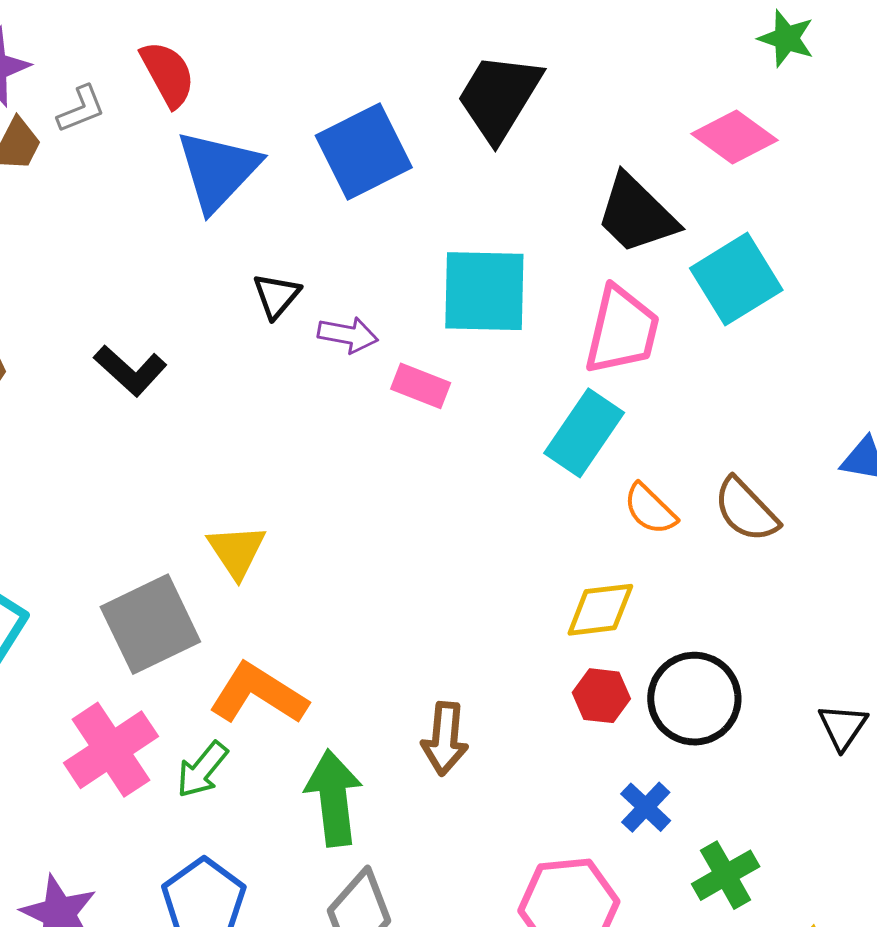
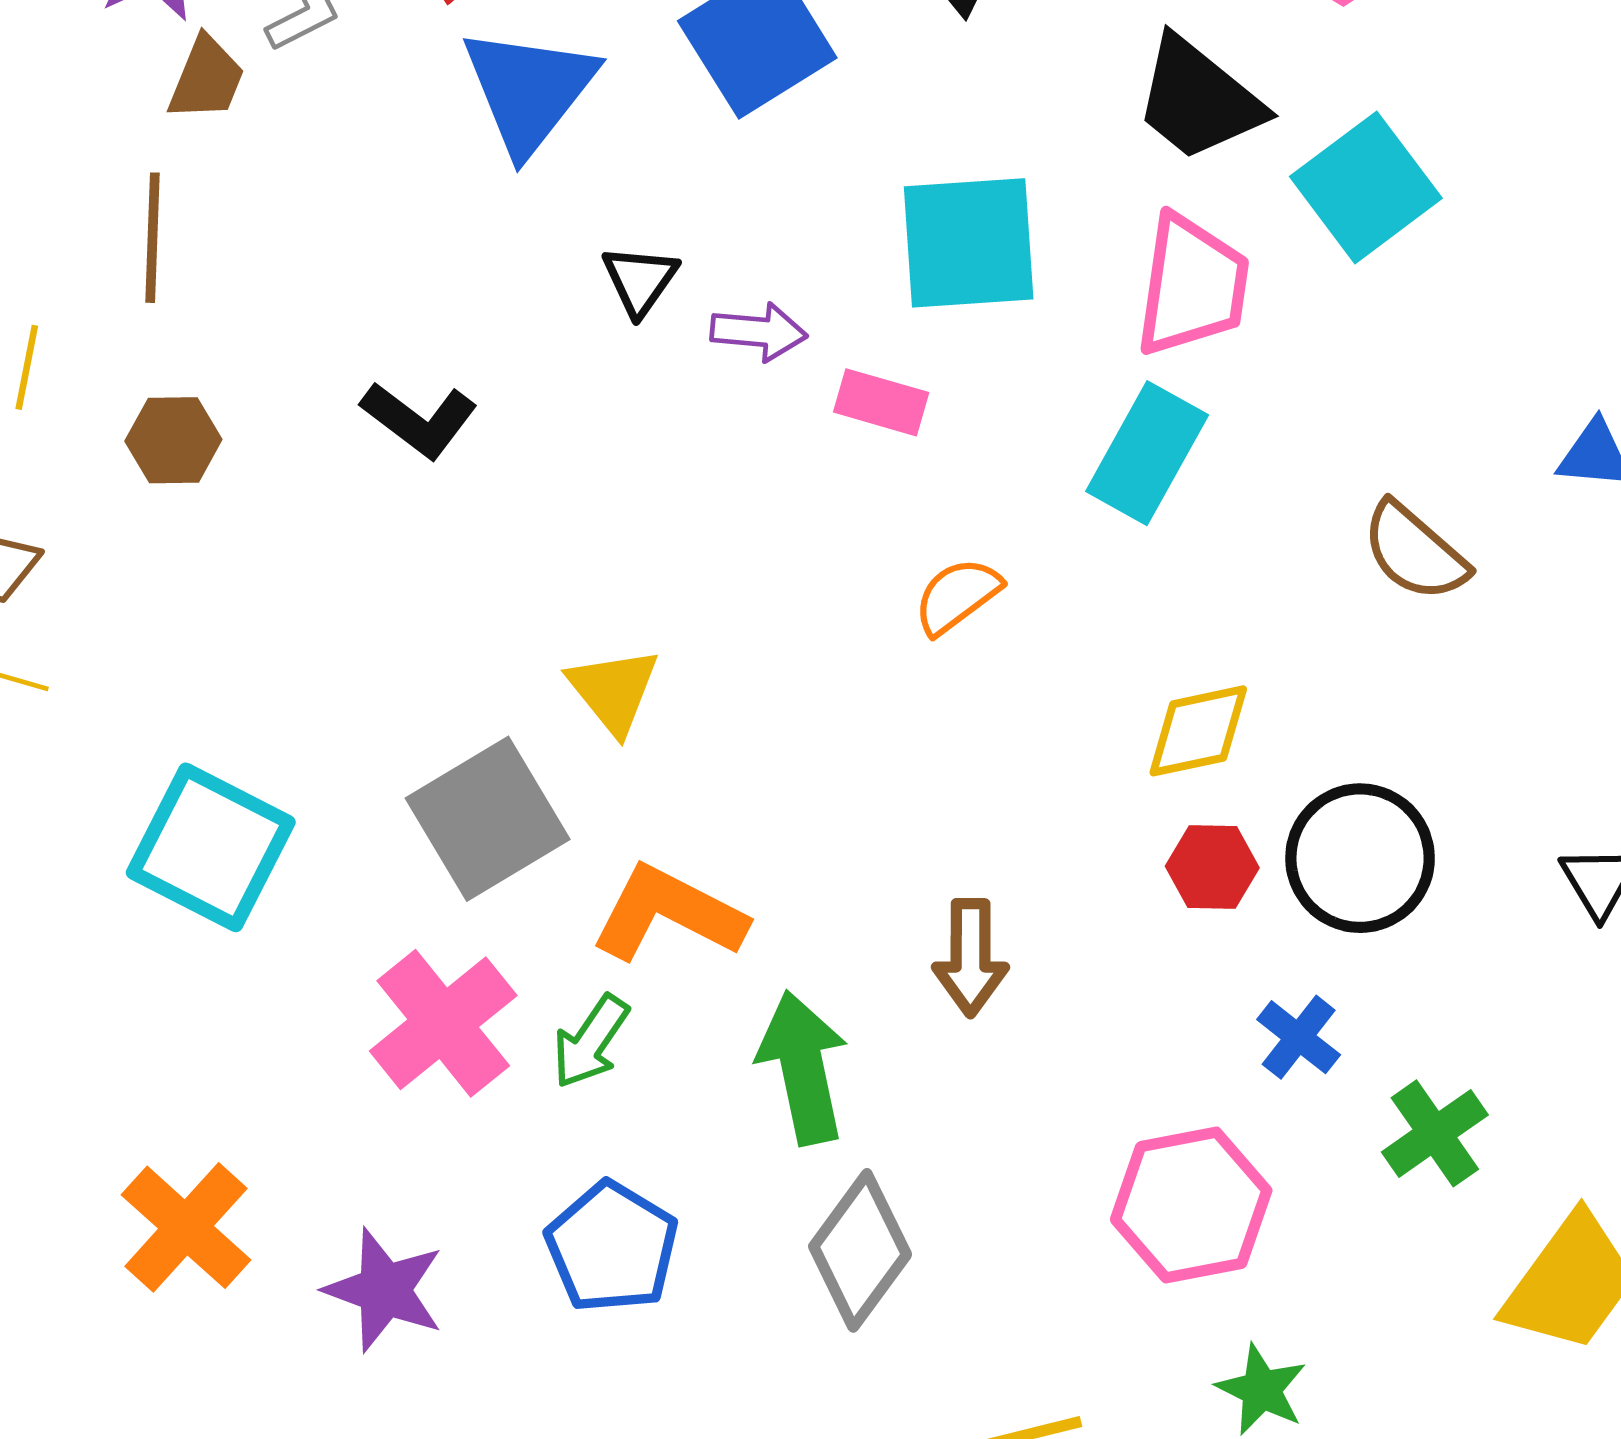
orange semicircle: (650, 509) -> (957, 596), moved, turned 104

